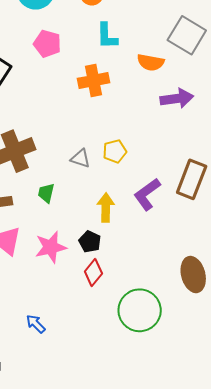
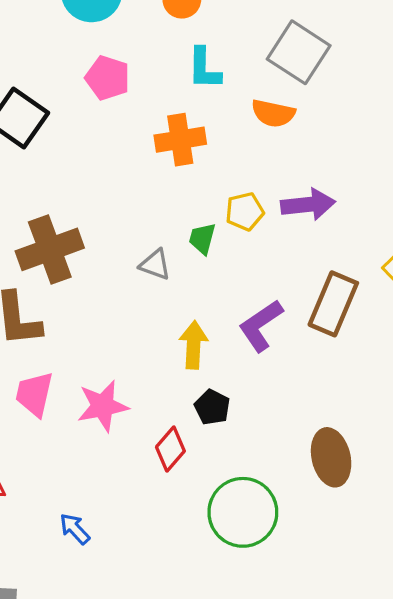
gray square: (187, 35) -> (299, 52), moved
purple arrow: (177, 98) -> (308, 205), moved
yellow pentagon: (115, 151) -> (245, 211), moved
green trapezoid: (46, 193) -> (202, 238), moved
black pentagon: (90, 242) -> (212, 407), moved

